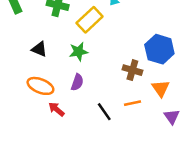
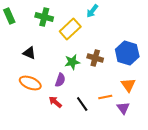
green star: (79, 52) -> (72, 62), moved
brown cross: (132, 70) -> (95, 58), moved
red arrow: (56, 109) -> (55, 102), moved
purple triangle: (172, 117) -> (123, 108), moved

